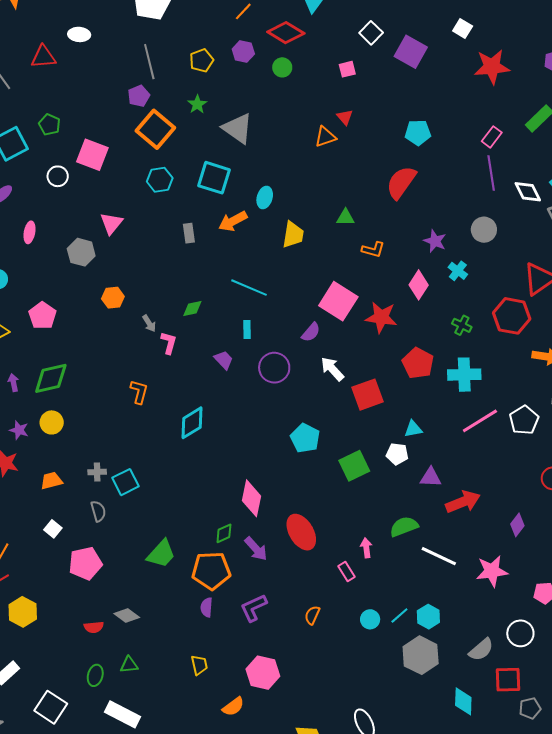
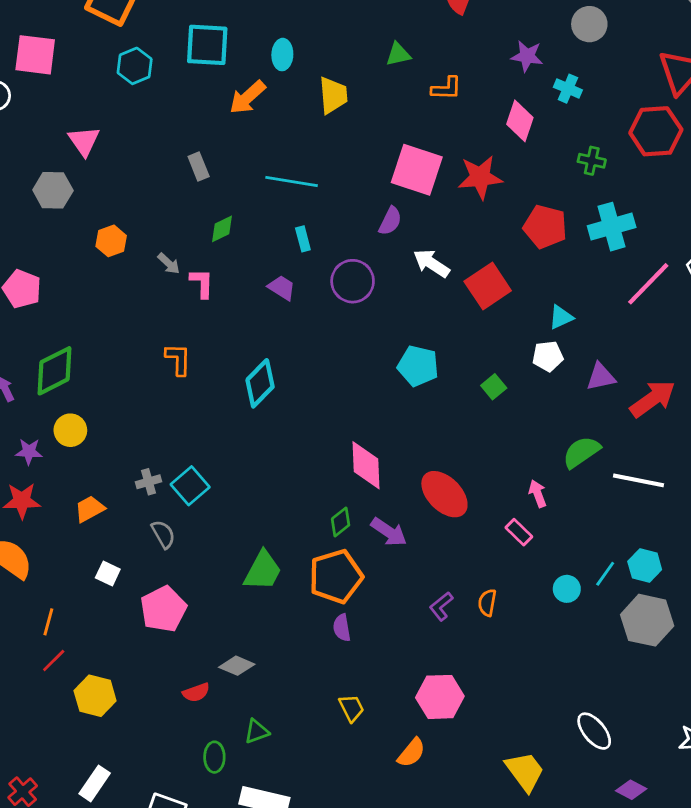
gray rectangle: (189, 233) -> (199, 166), moved
green square: (354, 466) -> (494, 387), size x0.6
purple L-shape: (254, 608) -> (441, 606), moved, size x0.7

